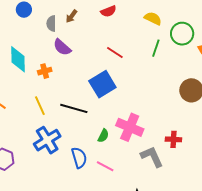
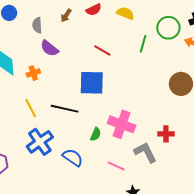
brown arrow: (71, 16) -> (66, 15), moved
yellow semicircle: (153, 18) -> (125, 13), moved
blue square: (102, 84) -> (92, 83), turned 36
blue semicircle: (79, 158) -> (73, 157), turned -35
pink line: (105, 166) -> (116, 166), moved

